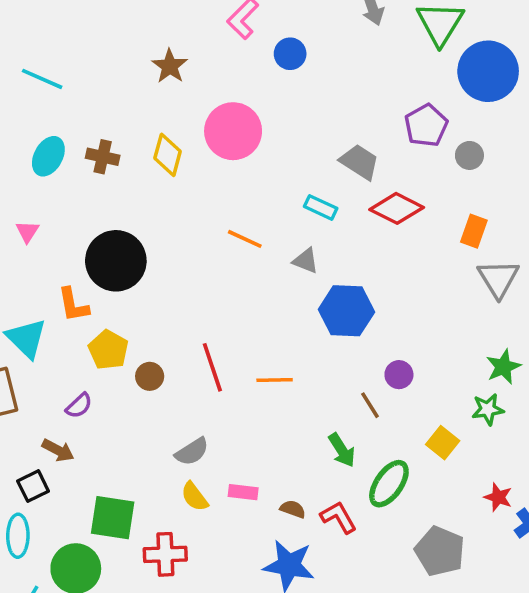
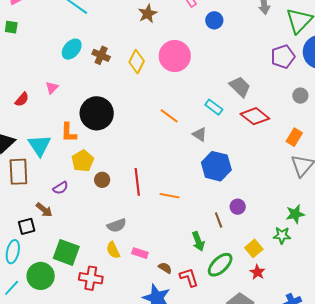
purple pentagon: (426, 125) -> (283, 57), moved
red star: (498, 497) -> (257, 272), moved

